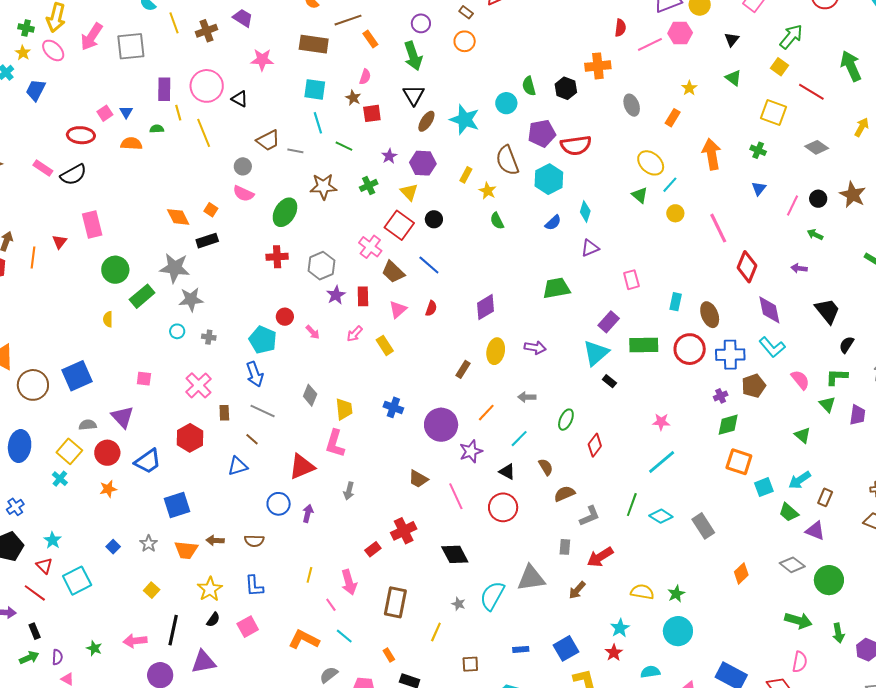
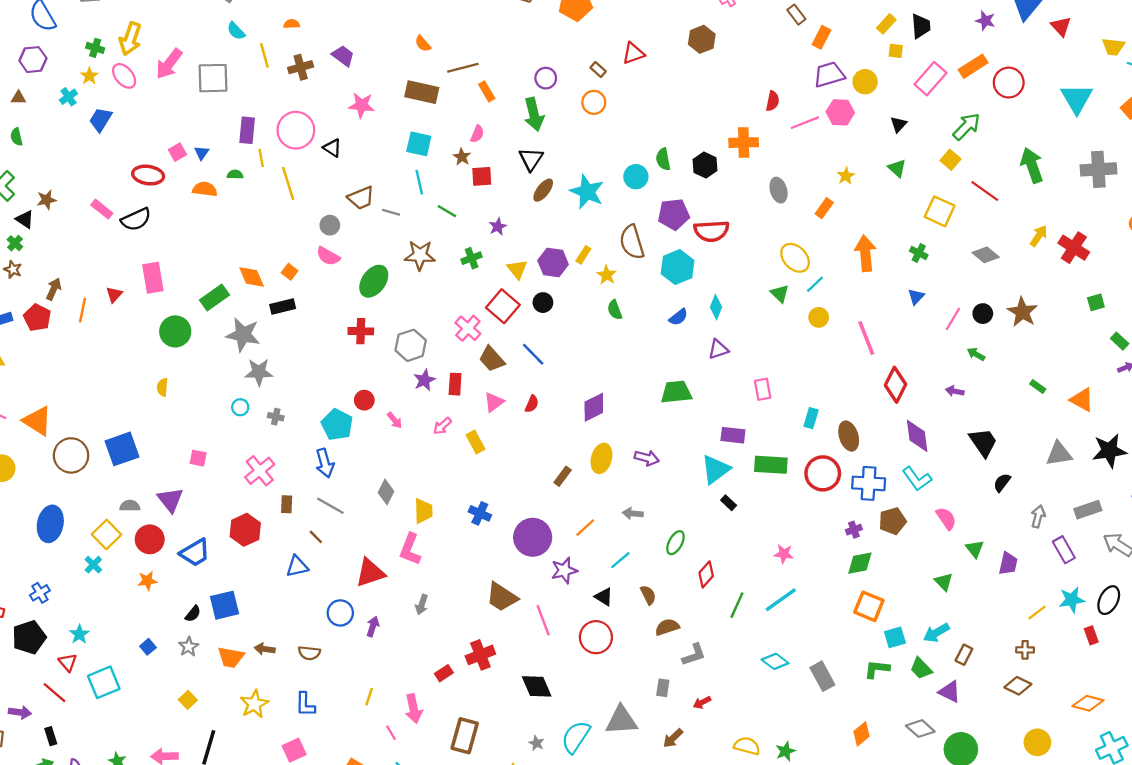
purple hexagon: (423, 163) -> (553, 263), moved
green rectangle: (142, 296) -> (215, 297), moved
purple rectangle: (609, 322) -> (733, 435), turned 50
green L-shape: (837, 377) -> (877, 669), moved
brown trapezoid: (418, 479) -> (502, 597), size x1.4
green line: (632, 505) -> (737, 605), moved
red arrow: (600, 557) -> (702, 702), size x0.6
black semicircle: (213, 620) -> (193, 614), moved

